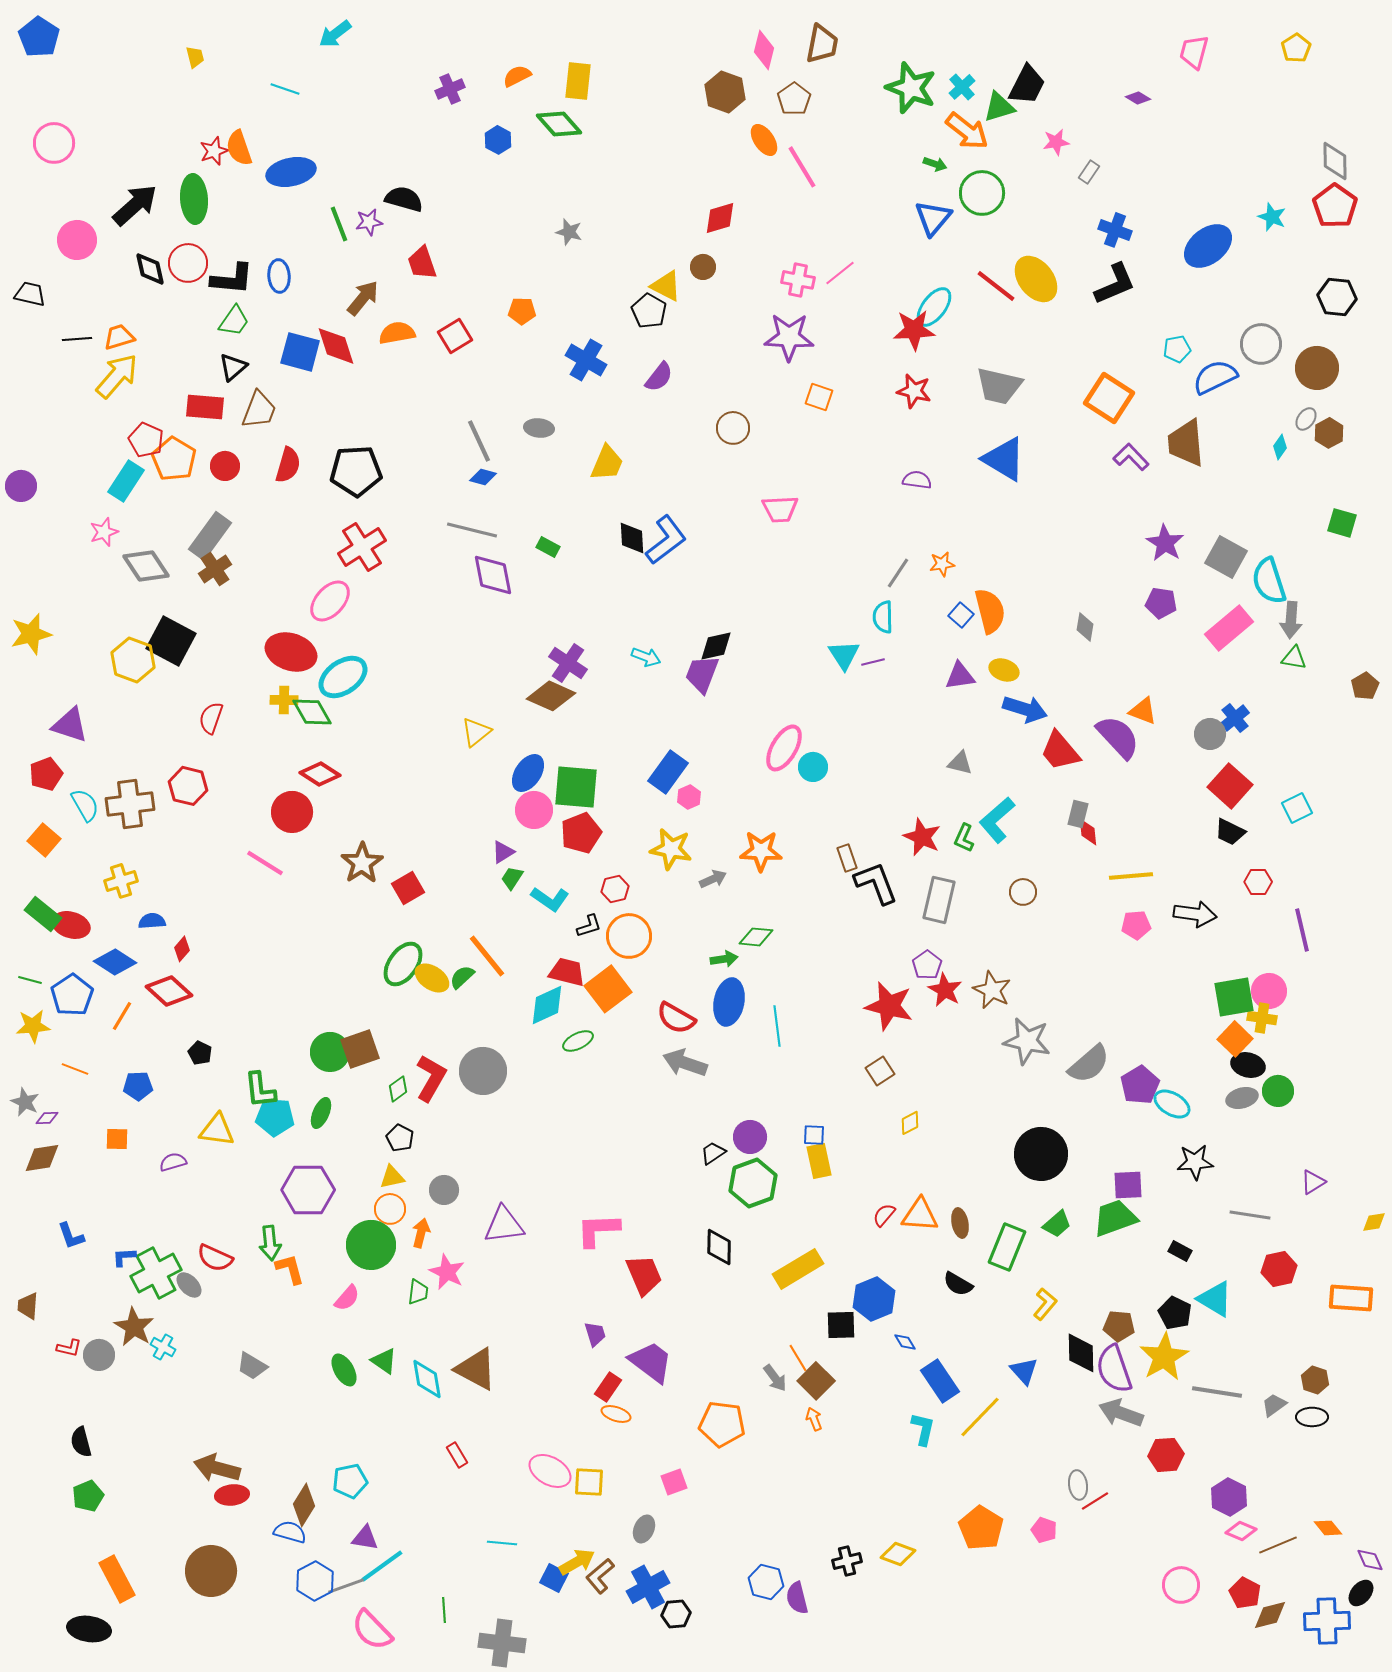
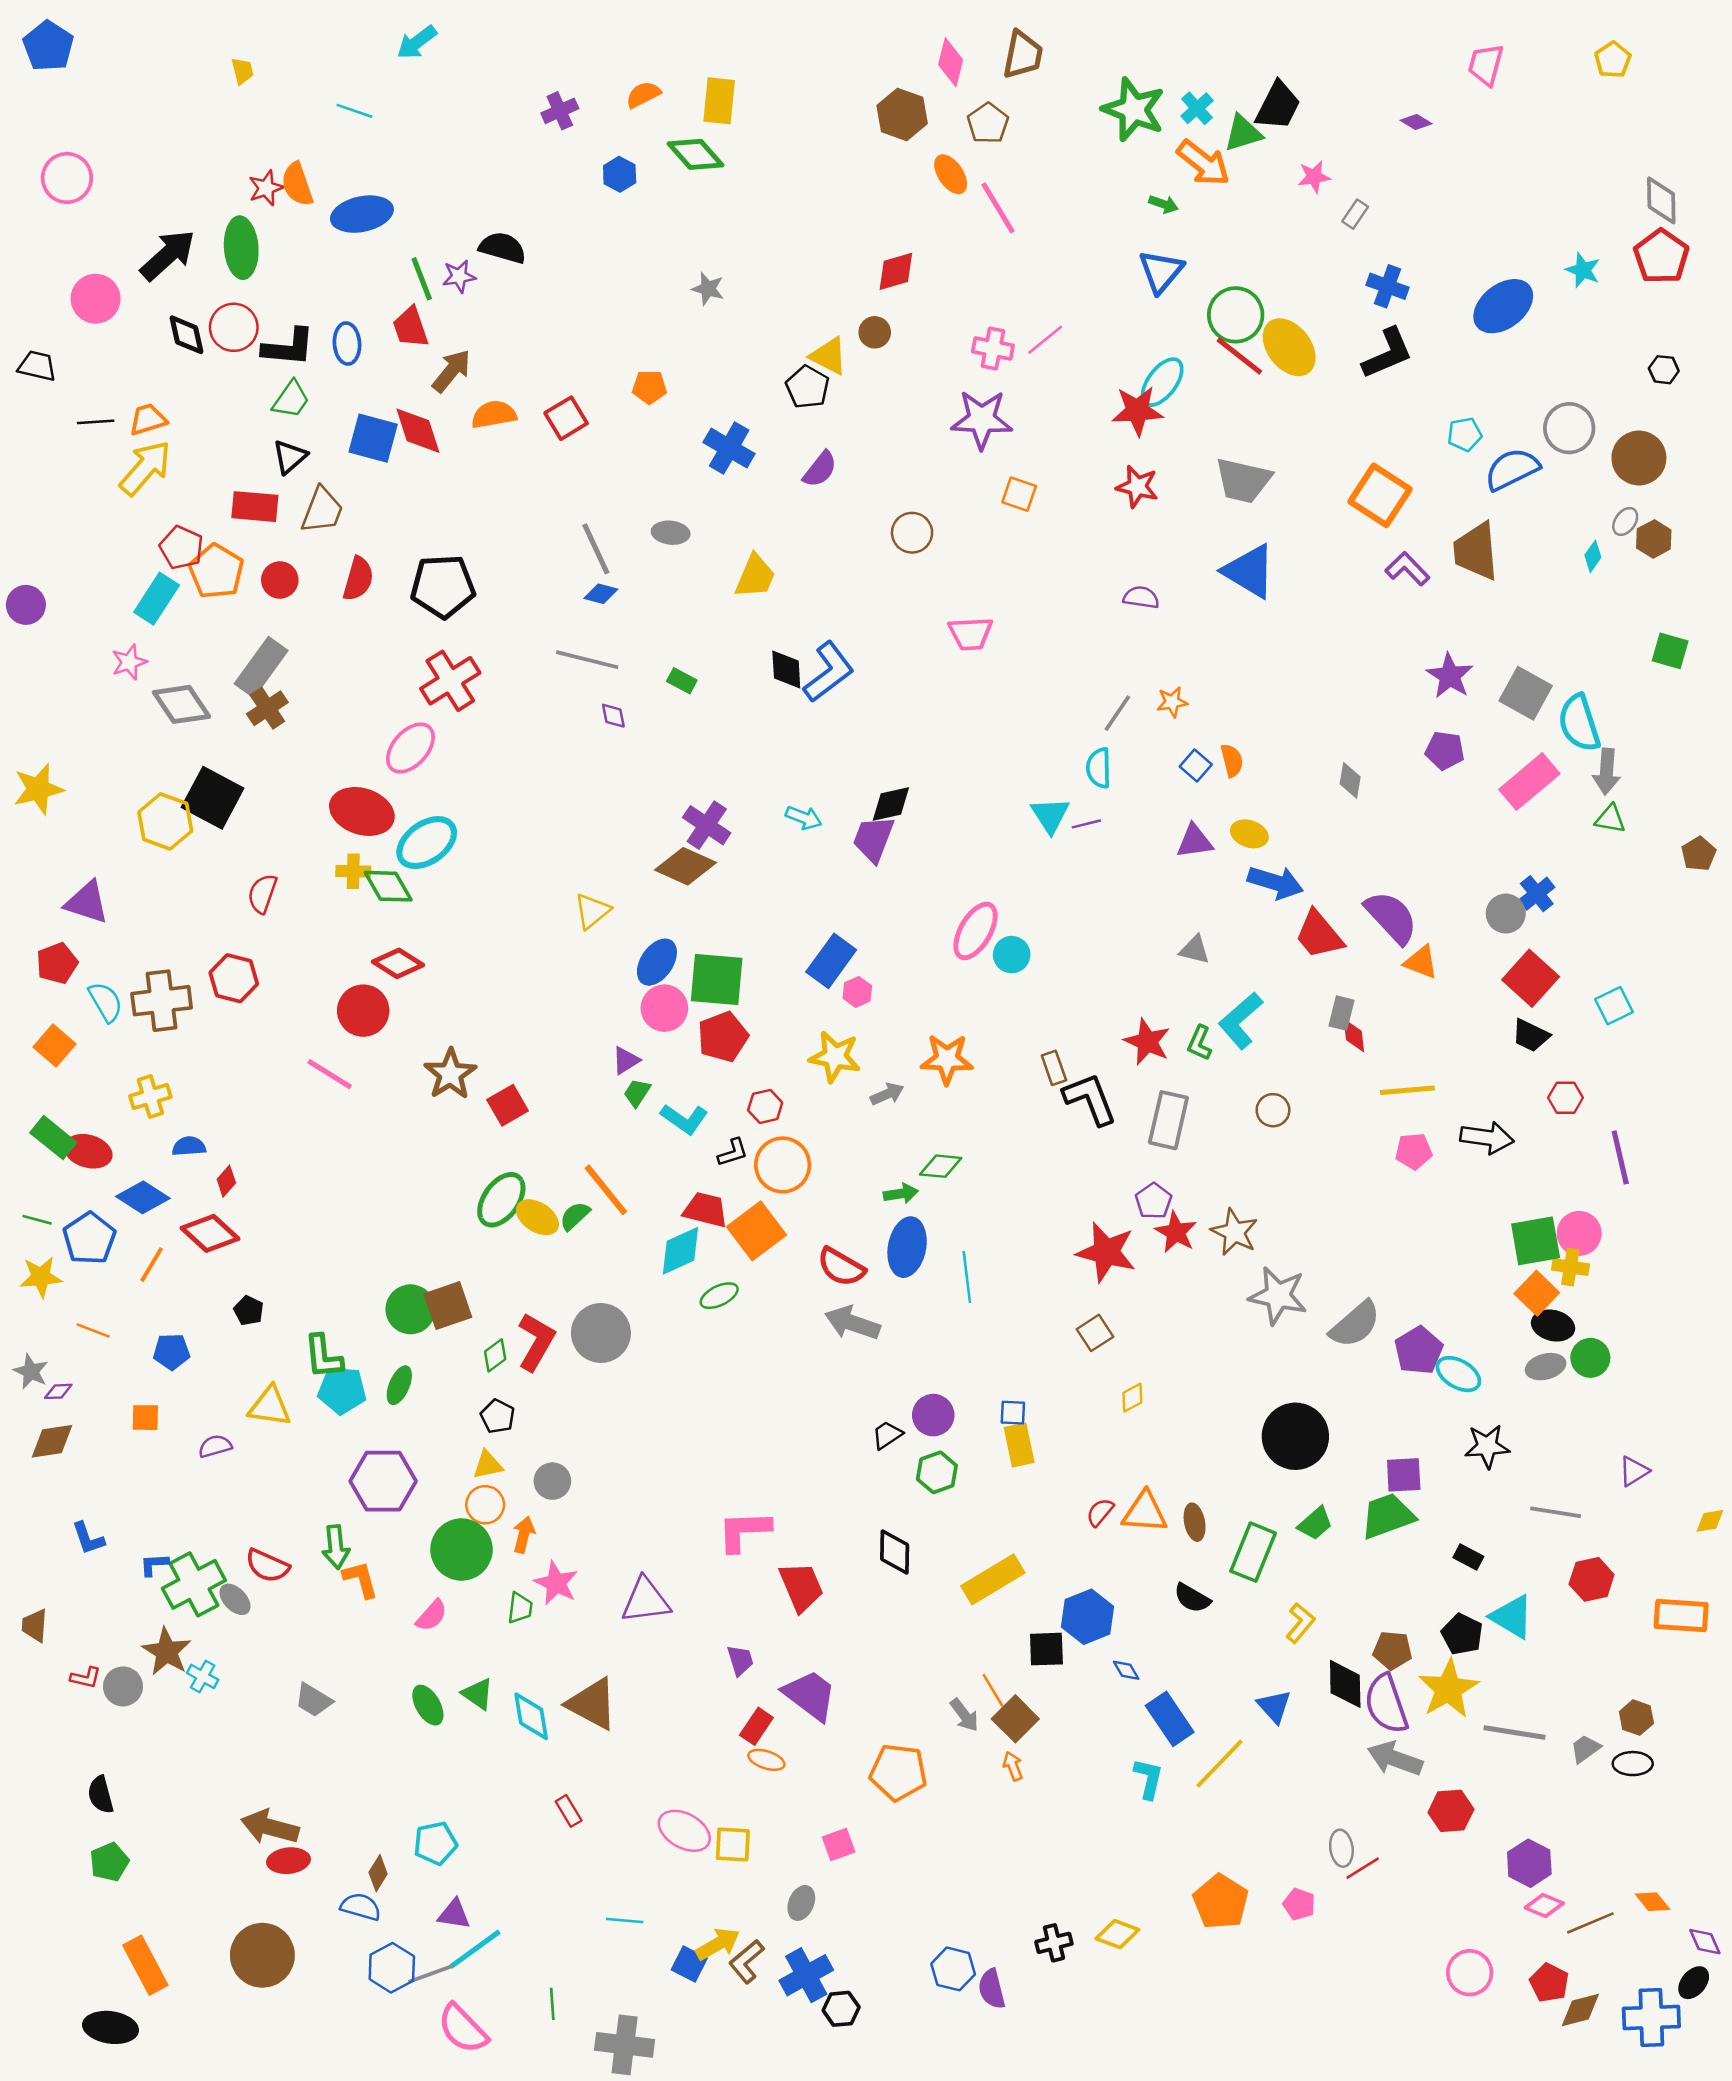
green circle: (982, 193) -> (1236, 315), moved
red trapezoid: (422, 263) -> (410, 327), moved
black hexagon: (1337, 297) -> (1664, 370), size x0.6
purple diamond: (493, 575) -> (613, 716), size x0.5
orange semicircle: (990, 611) -> (1232, 760), size x0.6
orange triangle: (1143, 711) -> (1421, 962), moved
green hexagon: (753, 1183) -> (937, 1472), size x0.7
purple triangle: (504, 1225) -> (646, 1601), moved
brown diamond: (304, 1505) -> (378, 1873), size x0.7

